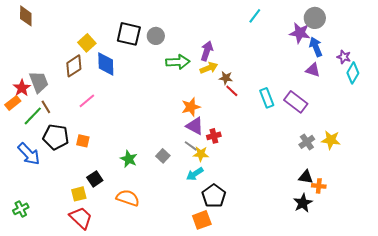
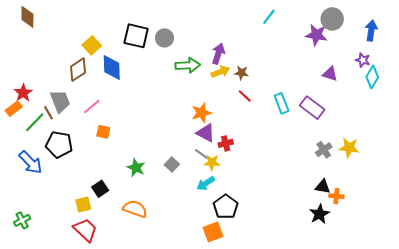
blue arrow: (316, 47) -> (371, 31), moved, turned 30
brown star: (226, 78) -> (241, 73), moved
gray trapezoid: (39, 82) -> (60, 101), moved
orange square: (83, 141) -> (103, 132), moved

